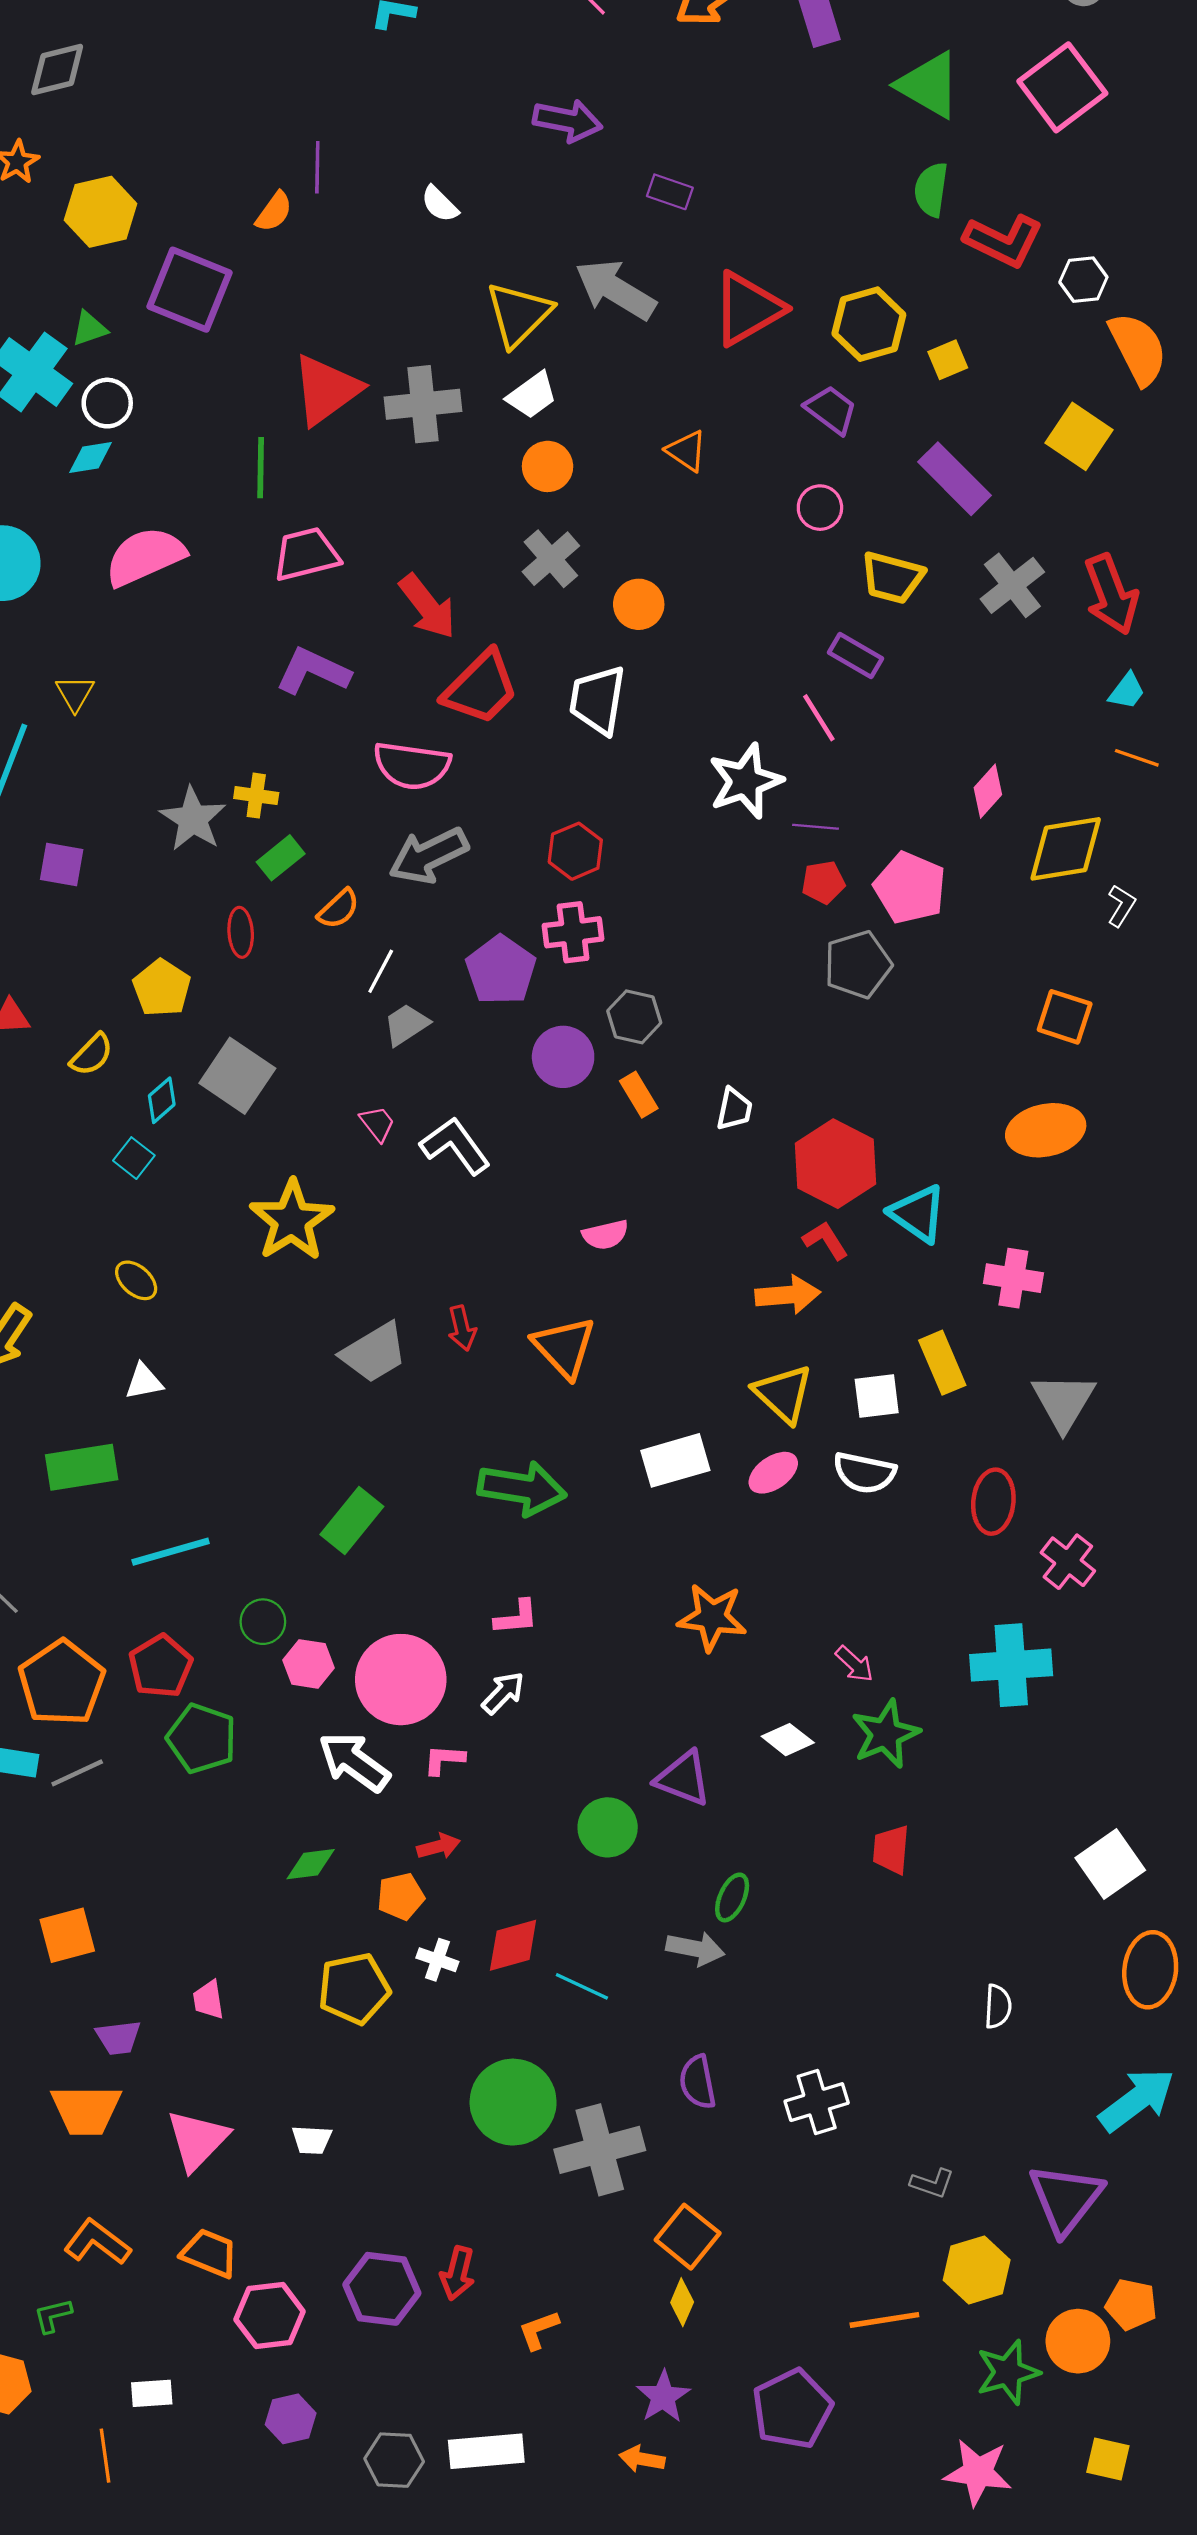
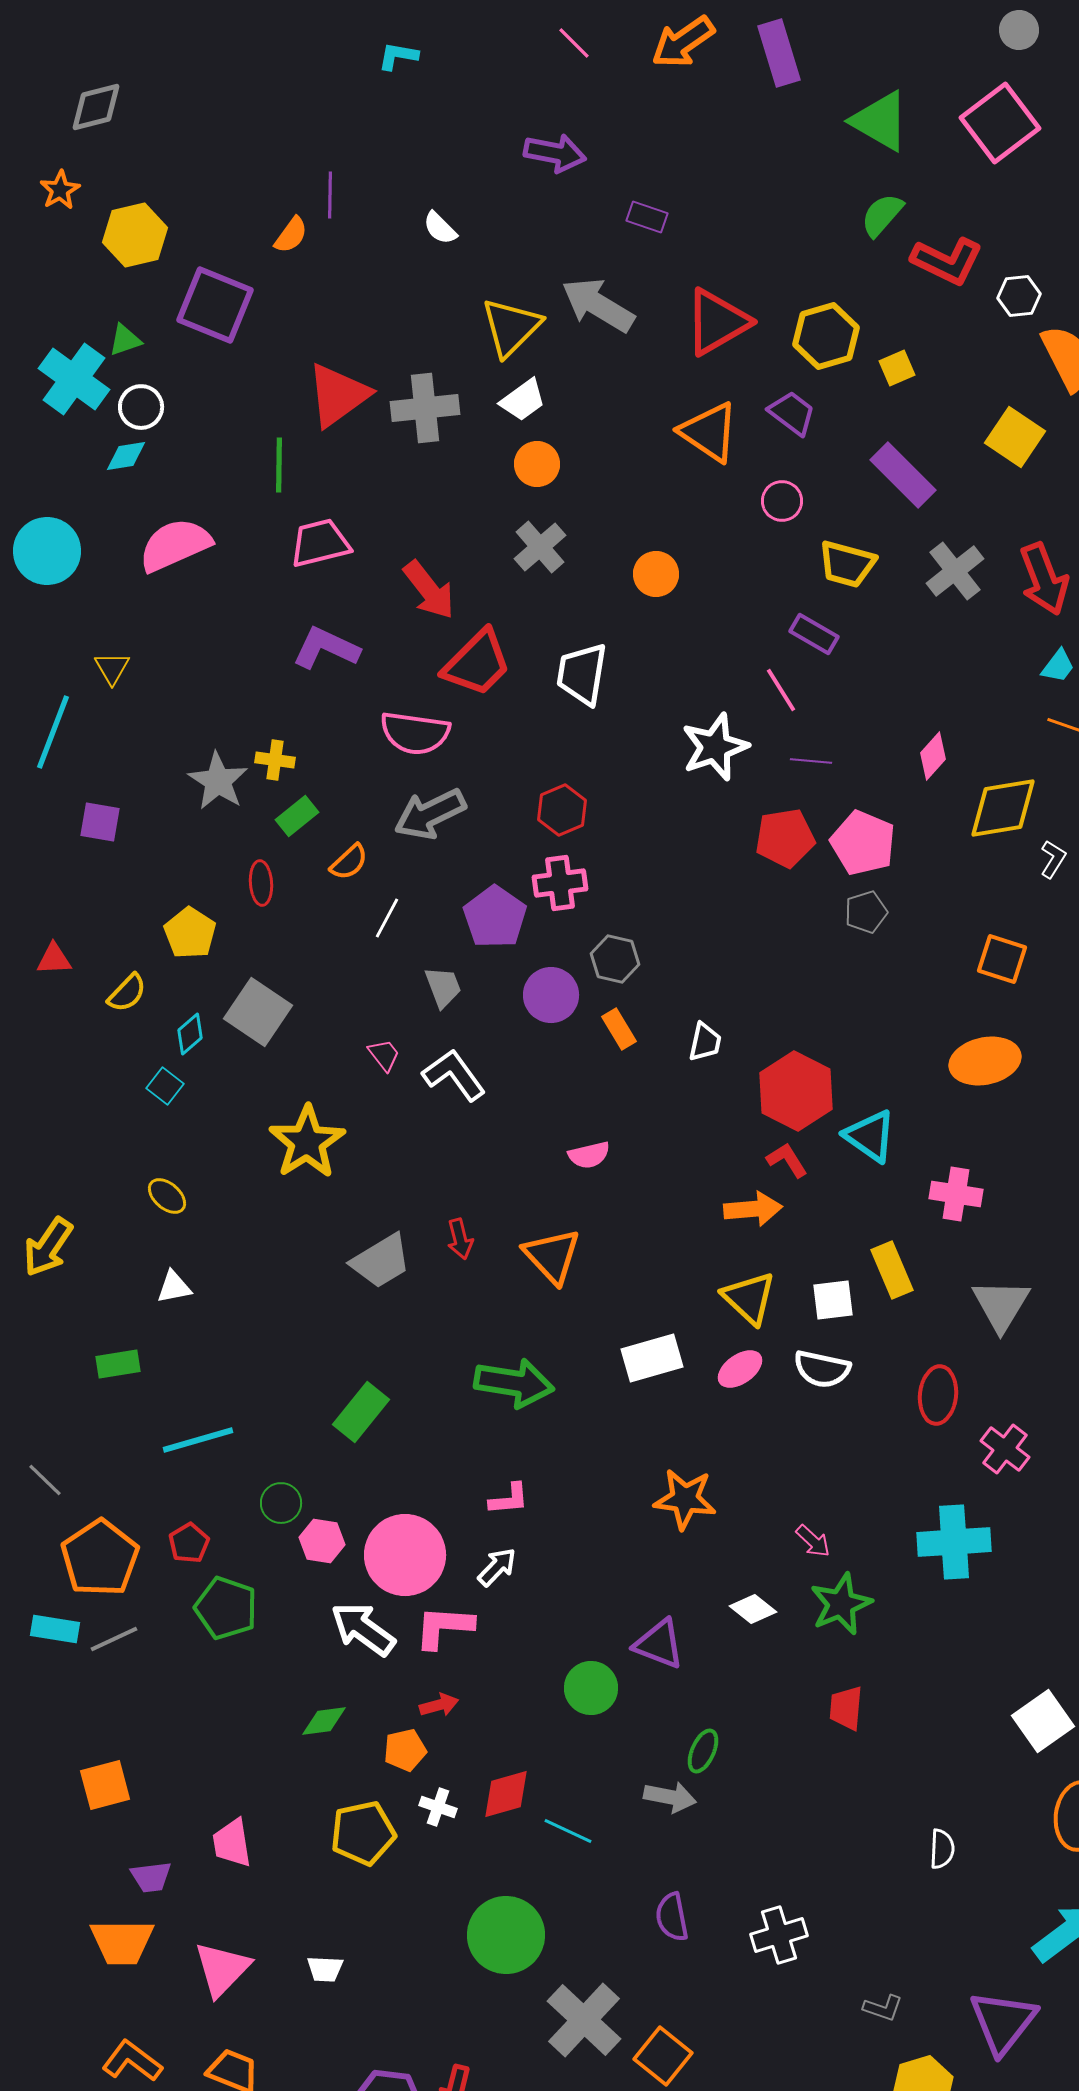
green semicircle: (931, 190) -> (882, 215), turned 33
orange triangle: (687, 451) -> (709, 432), moved, size x1.6
orange circle: (639, 604) -> (656, 574), moved
purple line: (815, 827) -> (811, 761), moved
red pentagon: (823, 882) -> (785, 838), size x1.5
gray pentagon: (858, 965) -> (866, 912), moved, size x0.7
gray trapezoid: (406, 1025) -> (443, 987), moved, turned 102
green rectangle: (82, 1467) -> (118, 1364), size x0.7
red pentagon: (161, 1666) -> (189, 1543), size x0.7
pink L-shape: (444, 1760) -> (444, 1627), size x1.6
pink trapezoid: (208, 2000) -> (232, 1843), size x1.4
gray cross: (600, 2150) -> (584, 2020), moved, turned -32

